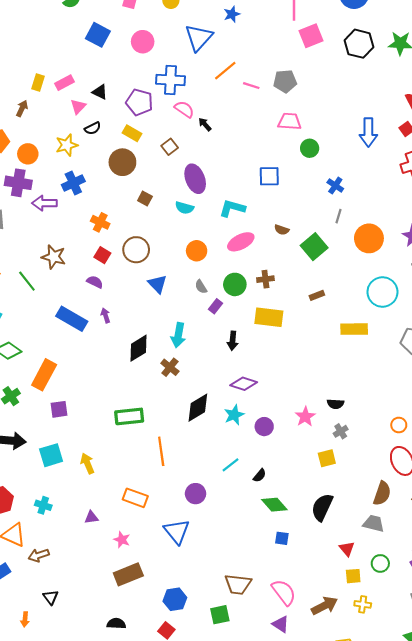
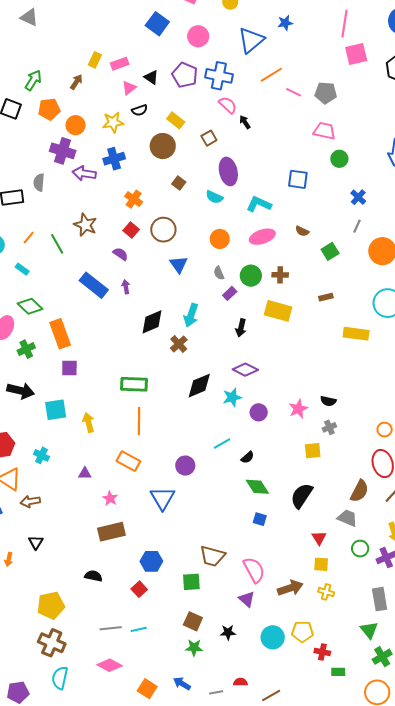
purple pentagon: (139, 102) -> (185, 75), moved
green square: (314, 247) -> (330, 251), size x0.7
orange rectangle: (44, 375) -> (60, 334), turned -56
orange line: (161, 451) -> (139, 421), moved
green circle: (380, 563) -> (360, 549), moved

